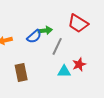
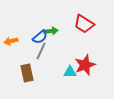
gray line: (57, 46) -> (41, 51), moved
red star: (79, 64) -> (85, 65), size x1.5

